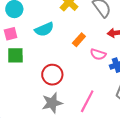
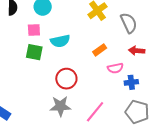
cyan semicircle: (44, 29) -> (60, 41), moved
pink semicircle: (98, 54) -> (115, 68), turned -42

